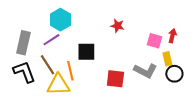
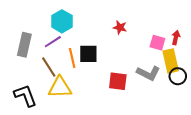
yellow rectangle: (167, 59) -> (171, 61), size x1.6
orange line: (70, 71) -> (72, 58), moved
black L-shape: (24, 72) -> (25, 96), moved

